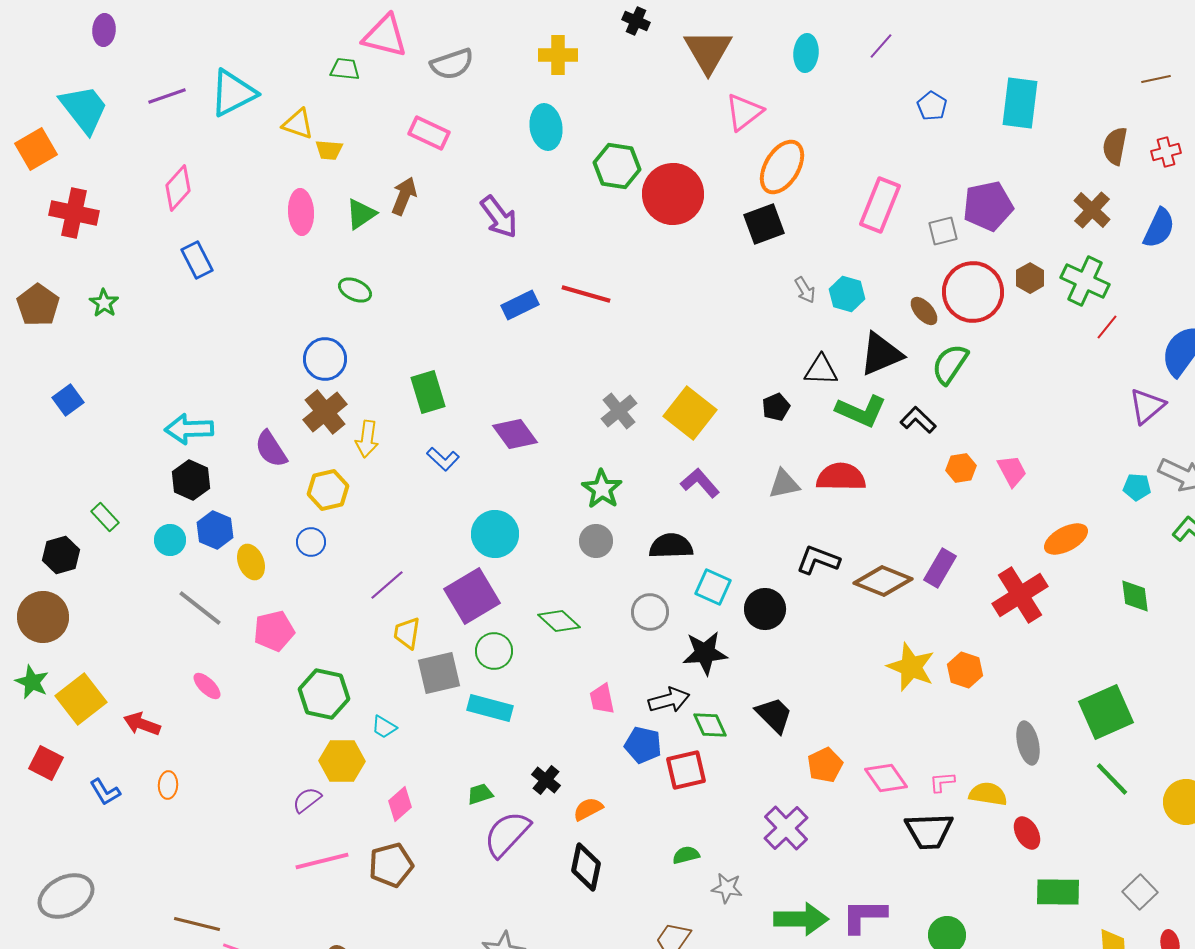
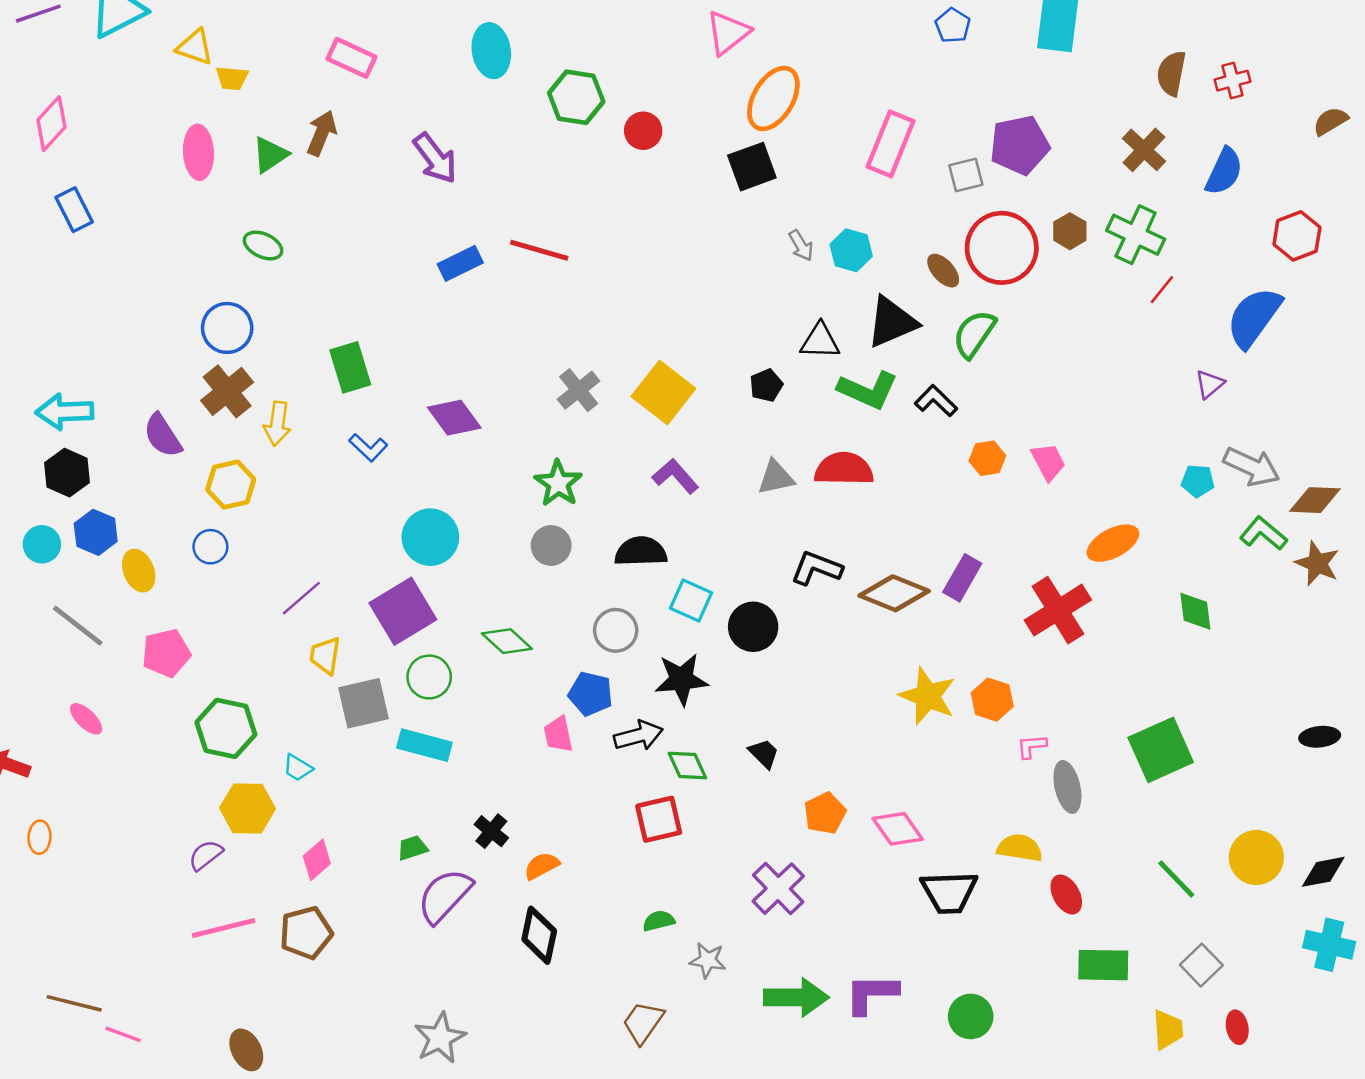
red circle: (673, 194) -> (643, 131), size x0.5
purple triangle: (1147, 406) -> (1210, 384), size x0.7
black trapezoid: (774, 715) -> (764, 753), size x0.7
blue pentagon: (643, 745) -> (591, 694), moved
green line: (1112, 779) -> (1176, 879), moved
pink L-shape: (942, 782) -> (1032, 746), moved

